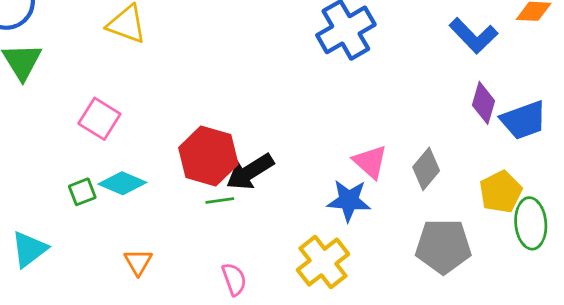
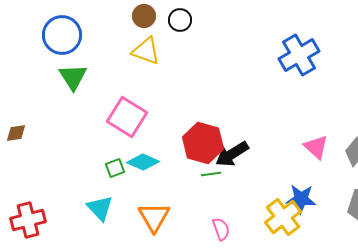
pink square: (99, 119) -> (127, 117), size x1.4
blue star: (349, 200) -> (301, 199), moved
cyan triangle: (29, 249) -> (100, 208), moved, turned -36
orange triangle: (138, 262) -> (154, 217), size x1.6

